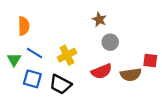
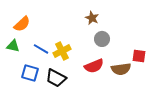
orange semicircle: (24, 26) -> (22, 24), turned 48
blue line: (35, 53) -> (41, 49), moved
green triangle: (14, 59) -> (13, 46), moved, turned -48

